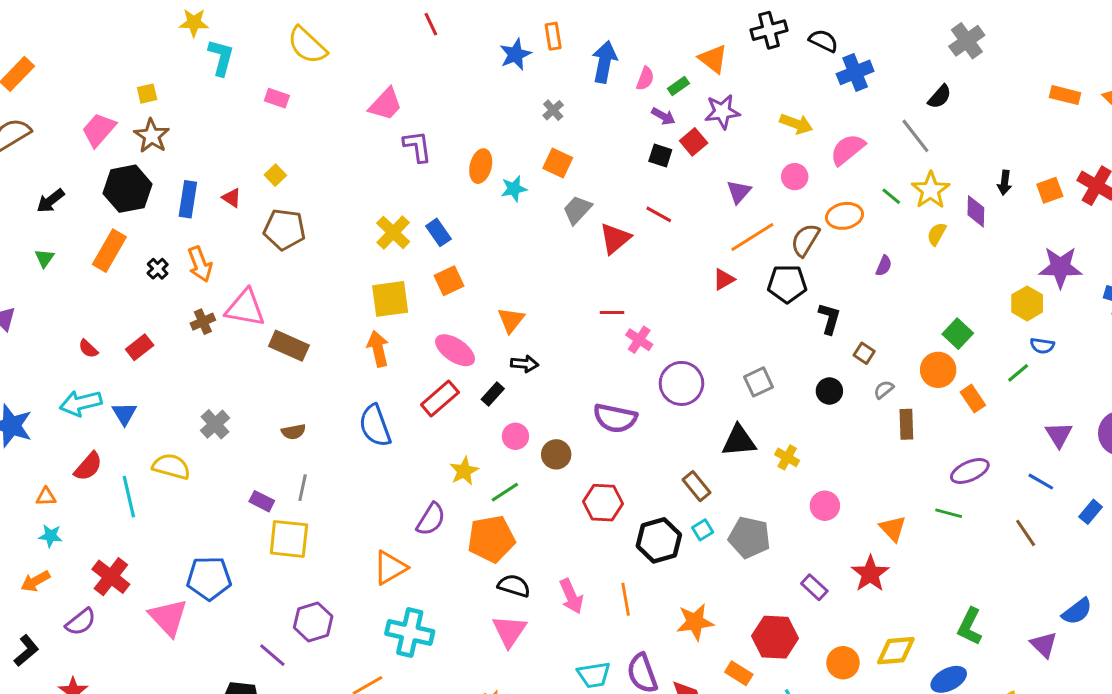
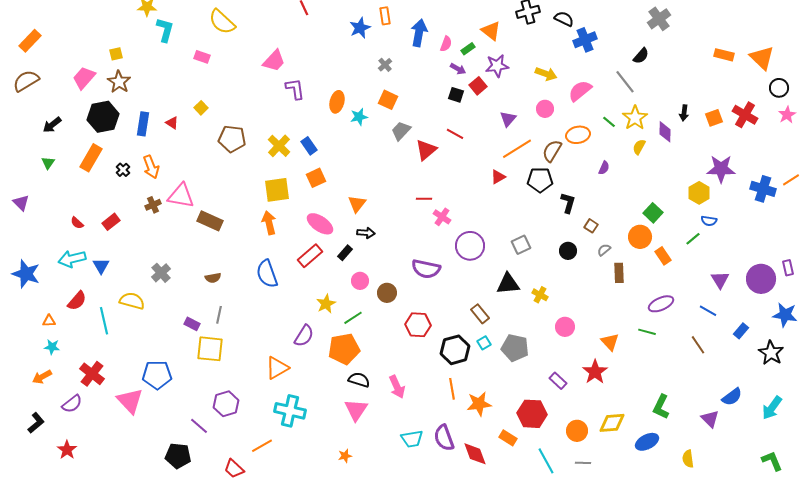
brown pentagon: (284, 229) -> (232, 139), moved
orange line: (626, 599) -> (452, 389), moved

